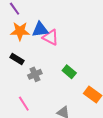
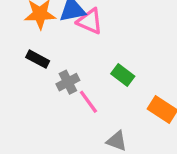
pink line: (24, 104) -> (88, 102), moved

